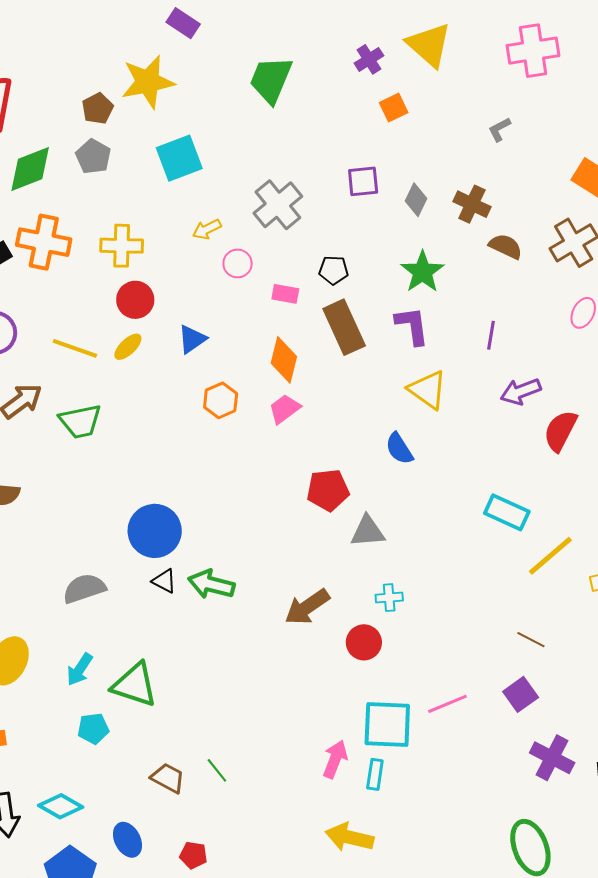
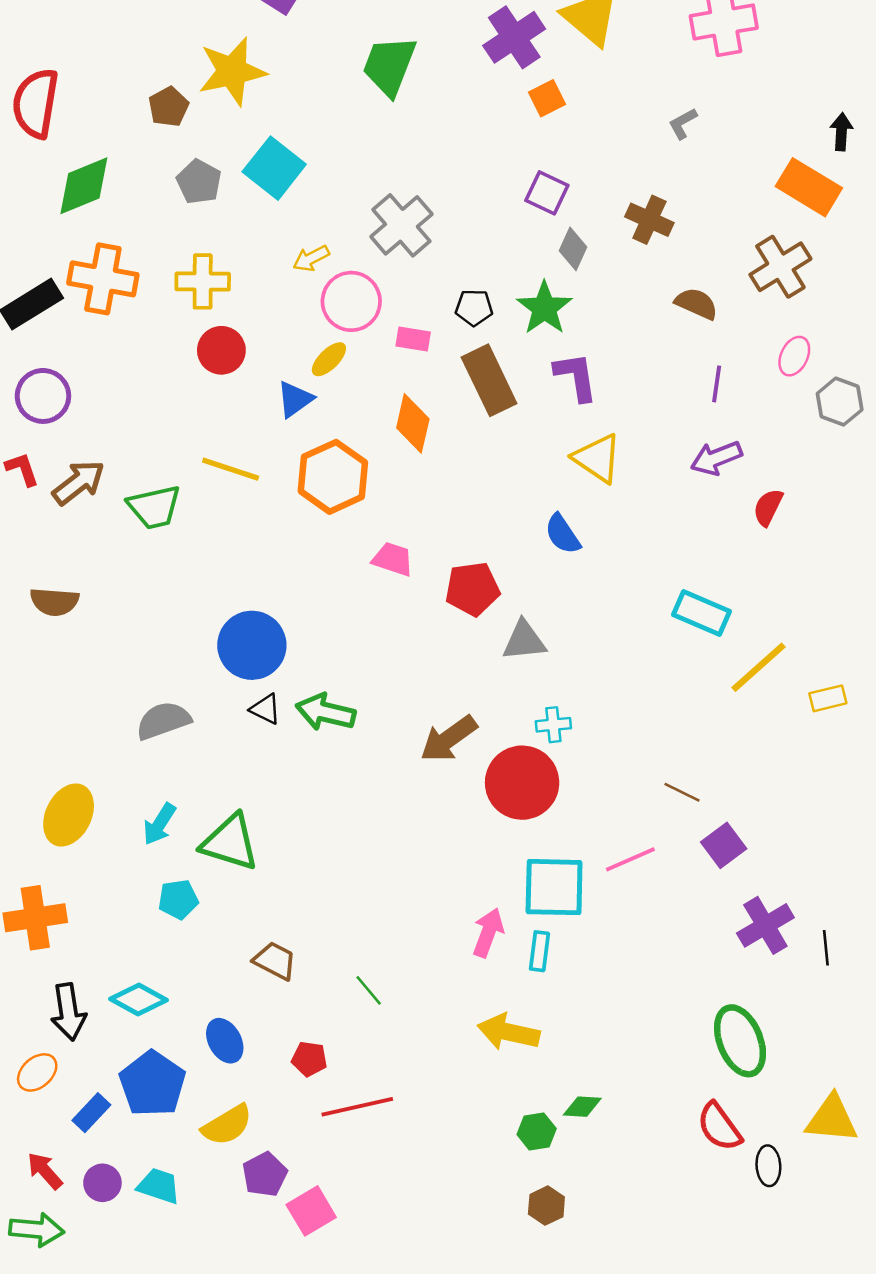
purple cross: (369, 59) -> (514, 37), size x1.6
gray pentagon: (93, 156) -> (199, 182), moved
cyan square: (179, 158) -> (274, 168), turned -30
purple square: (363, 181) -> (547, 193), moved, turned 32
gray diamond: (416, 200) -> (573, 249), moved
brown semicircle: (506, 246) -> (696, 304), moved
pink circle: (238, 263) -> (351, 301), size x1.6
green star: (422, 272) -> (544, 308), moved
purple line: (491, 335) -> (717, 384), moved
yellow ellipse: (128, 347) -> (329, 359), moved
yellow line: (75, 348) -> (231, 469), moved
orange hexagon: (221, 400) -> (333, 477), size x1.6
pink trapezoid: (285, 409) -> (393, 559), moved, turned 56
red semicircle: (560, 431) -> (768, 507), size x0.7
brown line: (531, 640) -> (682, 792), moved
red circle: (364, 642) -> (522, 783), size x1.6
purple cross: (552, 758) -> (765, 925), turned 33
green line: (217, 770) -> (369, 990), moved

